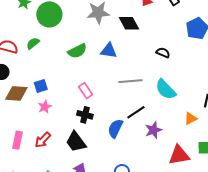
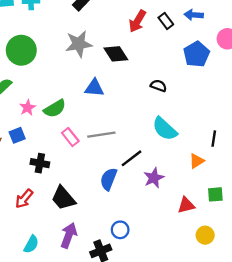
green semicircle: (77, 51) -> (55, 109), moved
gray line: (130, 81) -> (101, 135), moved
pink star: (45, 107) -> (28, 108), moved
black cross: (85, 115) -> (40, 163), moved
red triangle: (179, 155) -> (186, 205), size x0.7

